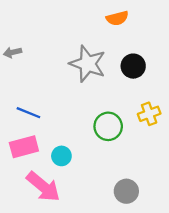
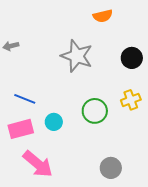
black circle: (133, 66) -> (132, 58), moved
cyan circle: (61, 156) -> (54, 122), moved

